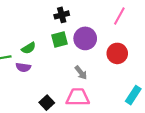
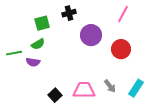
green square: (60, 40) -> (42, 23), moved
gray arrow: (81, 73) -> (110, 86), moved

